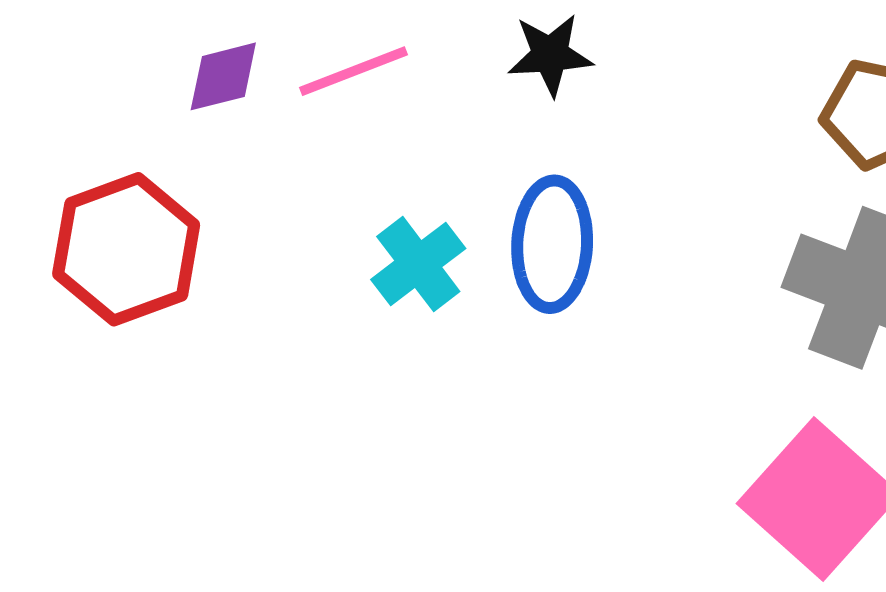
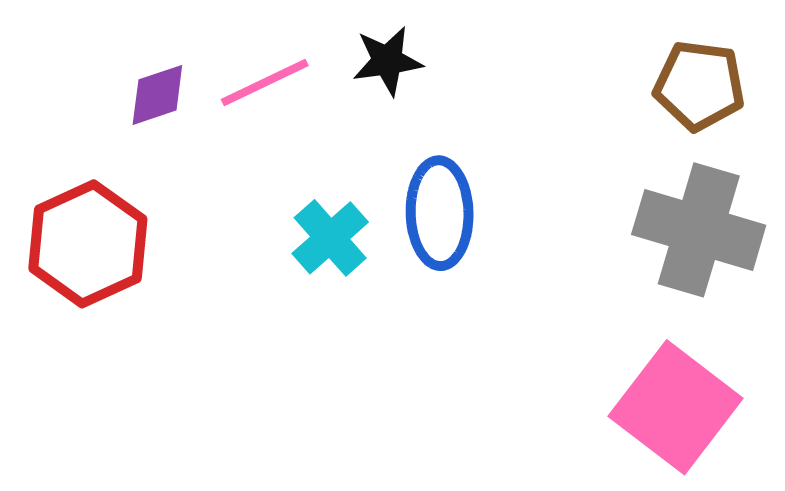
black star: (550, 55) -> (387, 61), moved

